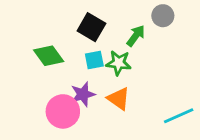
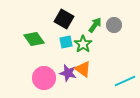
gray circle: (163, 16) -> (114, 25), moved
green star: (119, 63) -> (83, 44), turned 30
purple star: (83, 94) -> (68, 73), moved, turned 30

